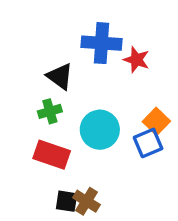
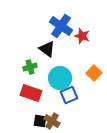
blue cross: (101, 43) -> (61, 26), turned 30
black triangle: (60, 76) -> (47, 49), moved
blue square: (148, 143) -> (69, 95), moved

